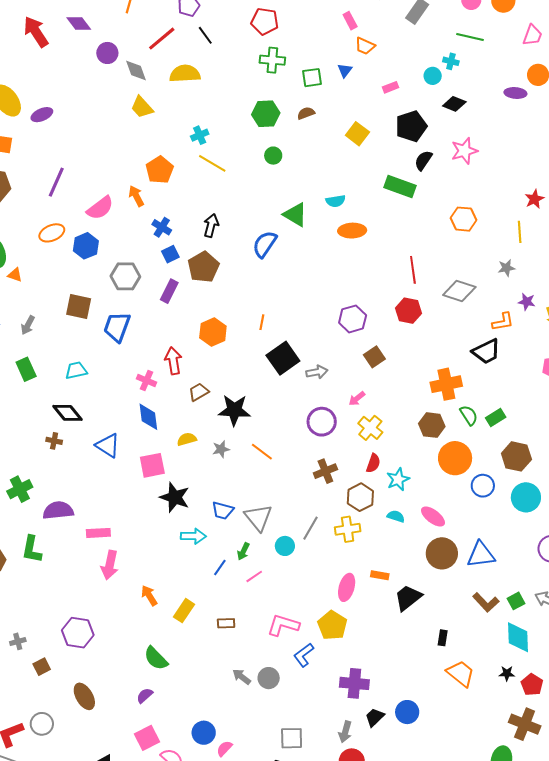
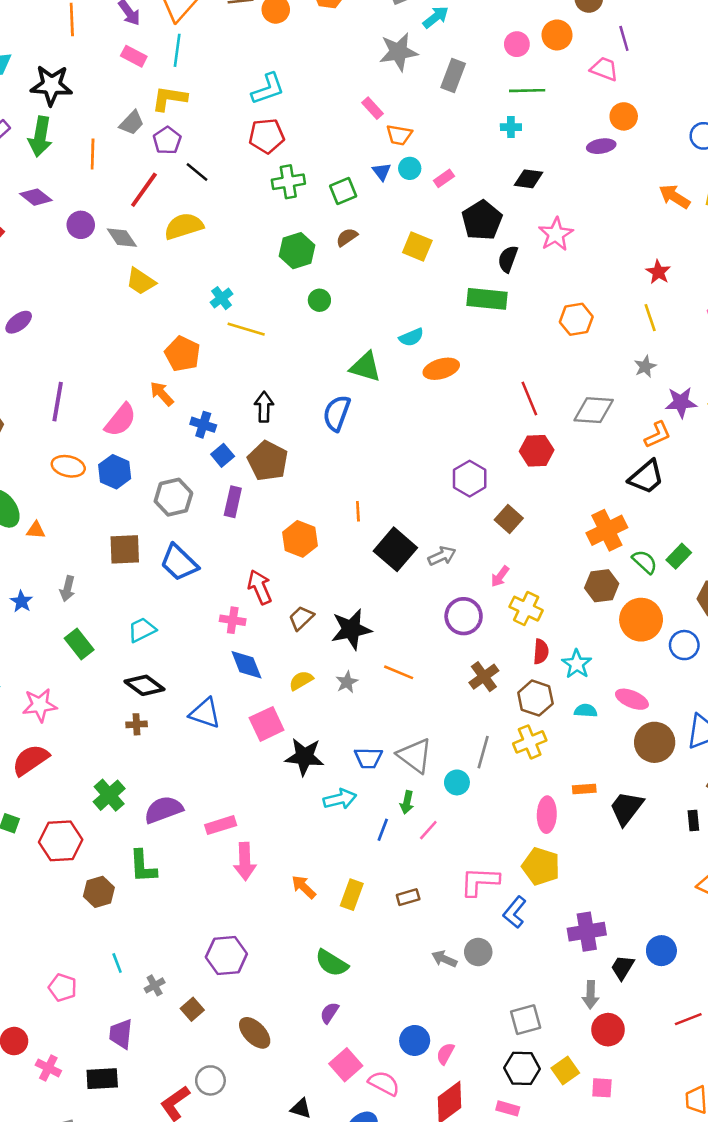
pink trapezoid: (532, 35) -> (604, 69), turned -75
cyan circle: (433, 76) -> (410, 168), moved
orange ellipse: (52, 233) -> (68, 466), turned 50
purple star: (527, 302) -> (681, 402), size x1.4
blue trapezoid: (117, 327) -> (179, 563), turned -52
black rectangle: (443, 638) -> (693, 820), moved

